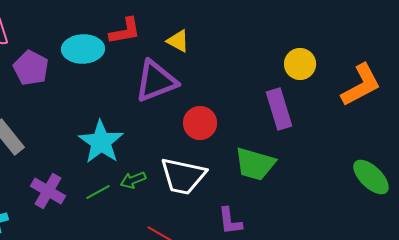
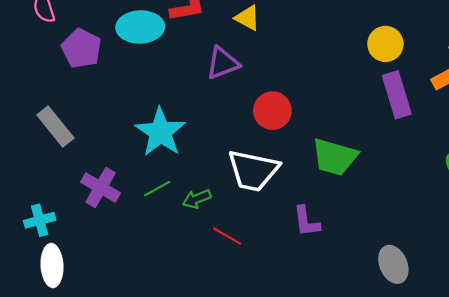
purple triangle: (156, 81) -> (223, 63), size x0.7
purple rectangle: (279, 109) -> (397, 95), moved
green arrow: (133, 180) -> (197, 199), moved

